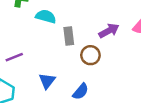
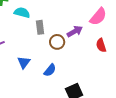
purple arrow: (109, 31) -> (75, 31), moved

